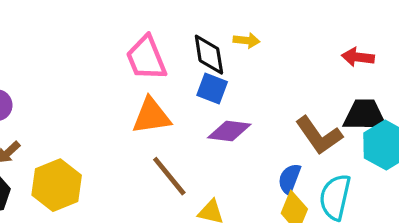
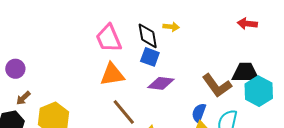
red arrow: (358, 57) -> (247, 24), moved

